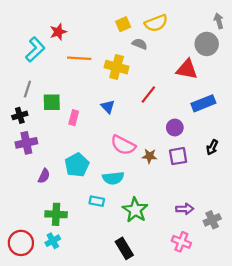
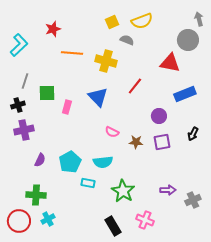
cyan L-shape: (35, 49) -> (19, 45), moved
blue triangle: (108, 107) -> (98, 97), size x1.5
pink semicircle: (123, 145) -> (112, 132), size x0.6
cyan pentagon: (77, 165) -> (70, 162), moved
green cross: (56, 214) -> (36, 195), moved
pink cross: (181, 242) -> (145, 220), moved

